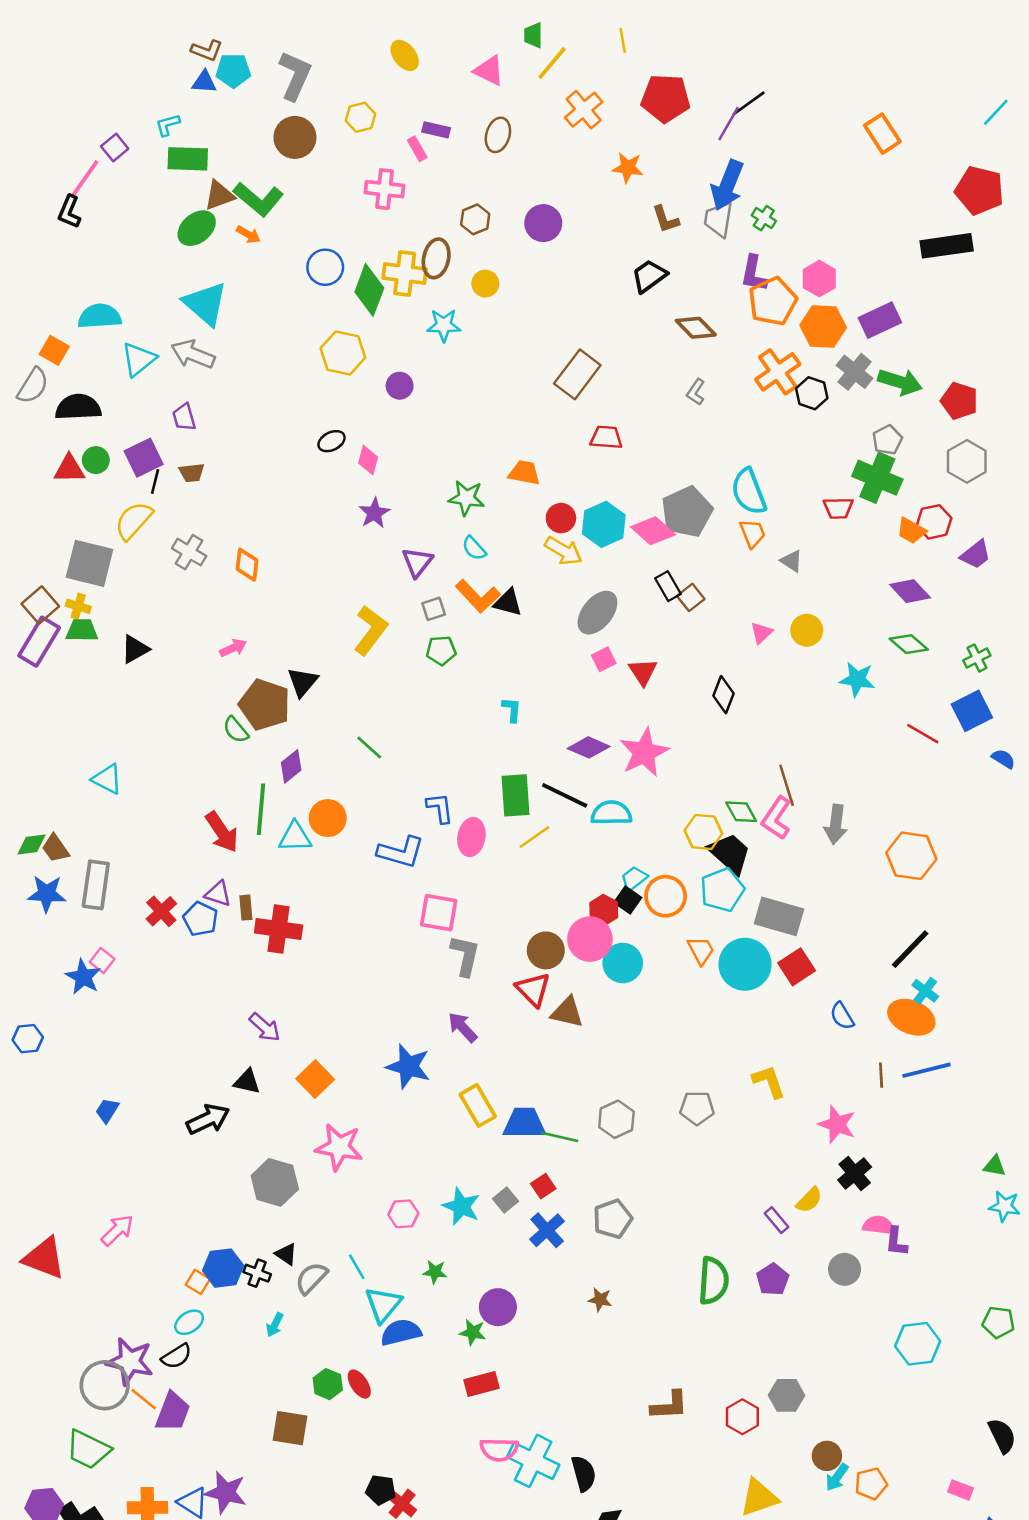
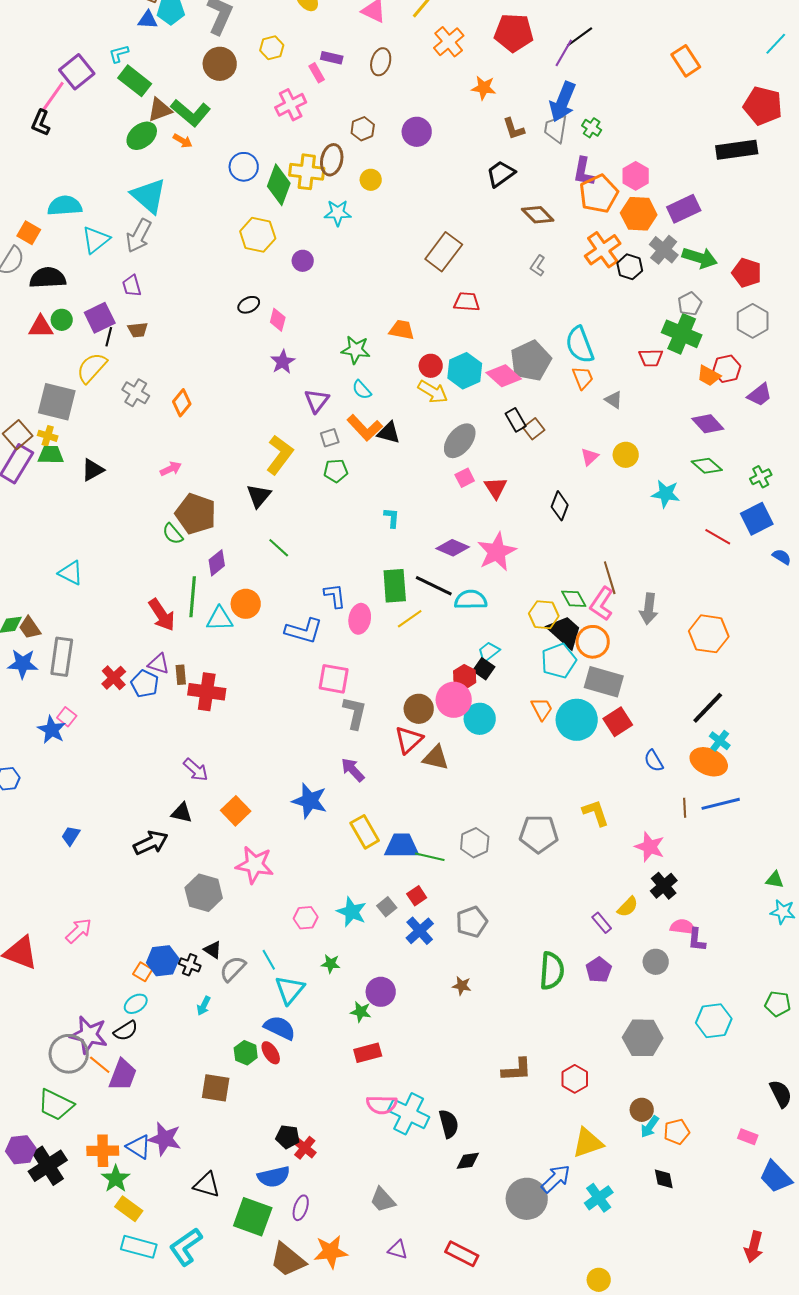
purple square: (115, 147) -> (77, 72), size x1.6
green rectangle: (188, 159) -> (135, 81), turned 36
pink cross: (384, 189) -> (291, 105), turned -32
gray arrow: (193, 354) -> (139, 236), turned -84
orange diamond: (247, 565) -> (182, 403), turned 32
black triangle: (303, 682) -> (259, 496), moved
orange circle: (666, 896) -> (593, 642), moved
red triangle: (533, 989) -> (409, 740), turned 32
gray pentagon: (697, 1108) -> (539, 834), size x1.4
blue semicircle: (401, 1332) -> (280, 1028), moved, turned 40
gray hexagon: (787, 1395) -> (643, 1038), moved, size x1.4

